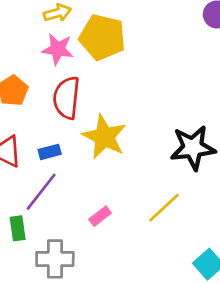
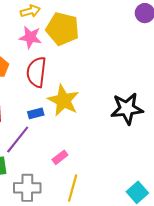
blue rectangle: (50, 152) -> (36, 113), moved
yellow line: (164, 208) -> (73, 188), moved, turned -32

